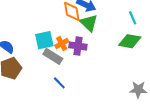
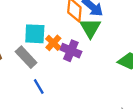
orange cross: (62, 43) -> (53, 43), turned -32
gray rectangle: (53, 56) -> (26, 57), moved

